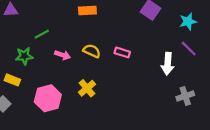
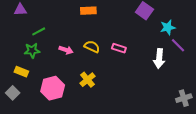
cyan star: (188, 22) -> (168, 27), moved
green line: (42, 34) -> (39, 31), moved
gray cross: (185, 96) -> (184, 98), moved

